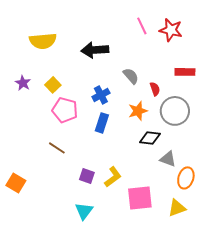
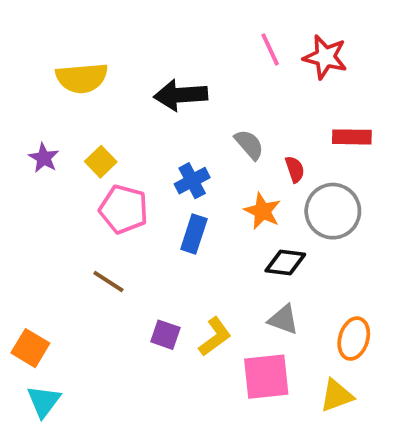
orange star: (138, 111) -> (262, 211), turned -30
gray triangle: (168, 159) -> (283, 320), moved
cyan triangle: (84, 211) -> (44, 401), moved

